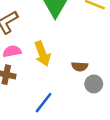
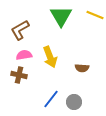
gray circle: (94, 84) -> (74, 102), moved

